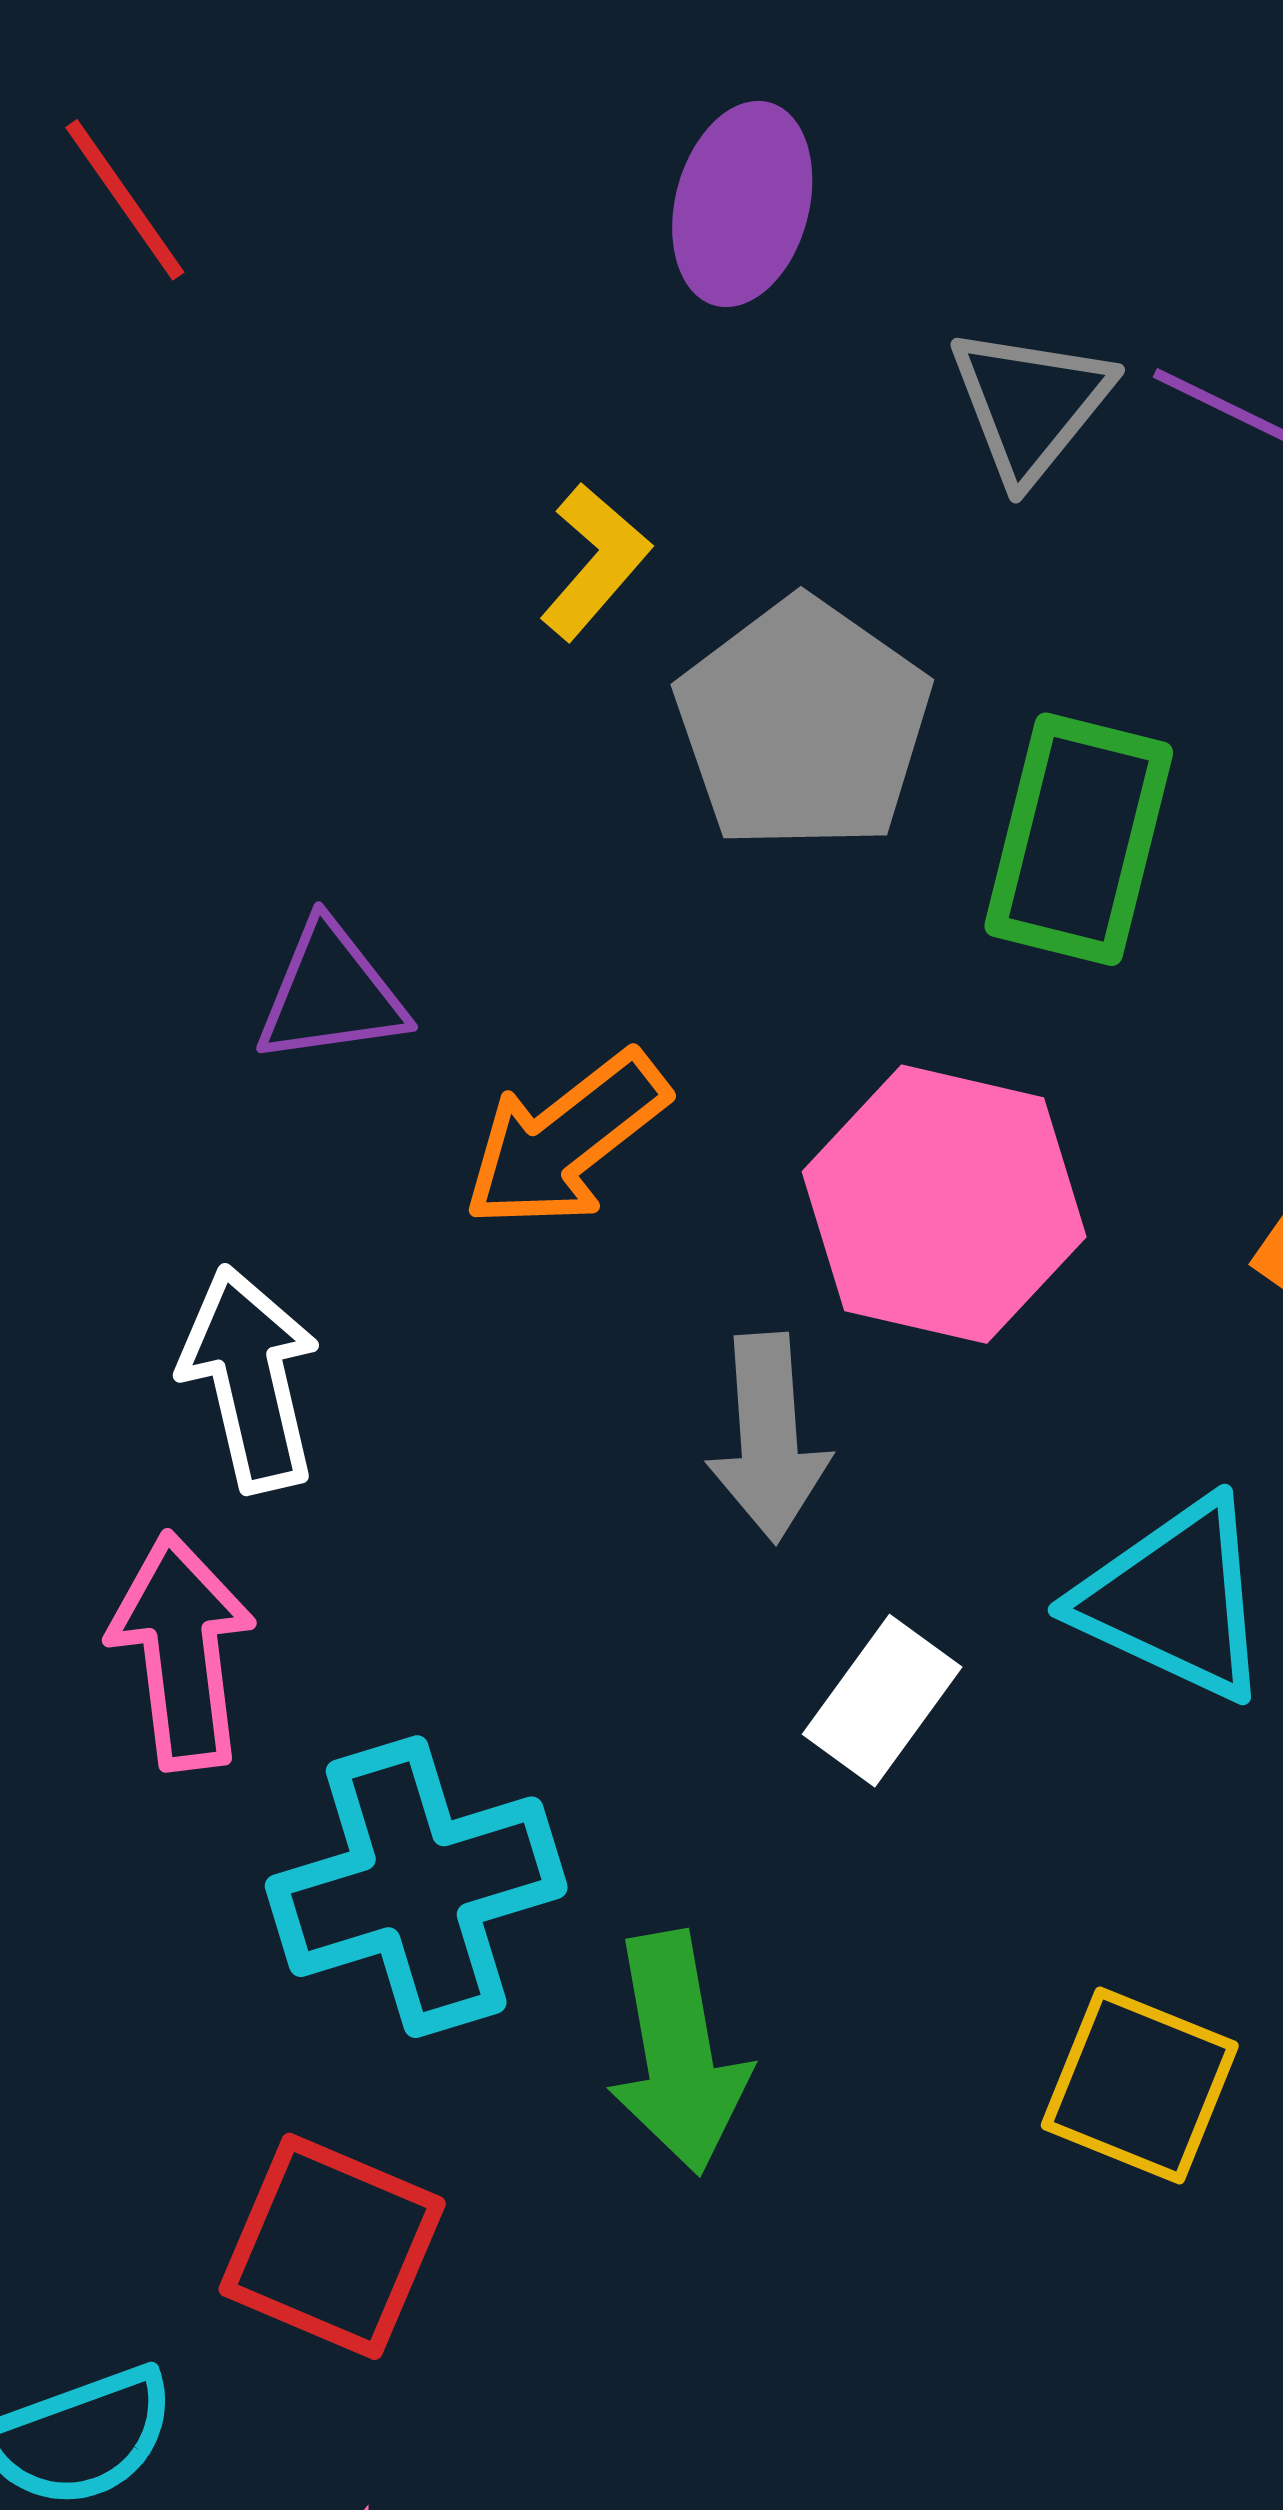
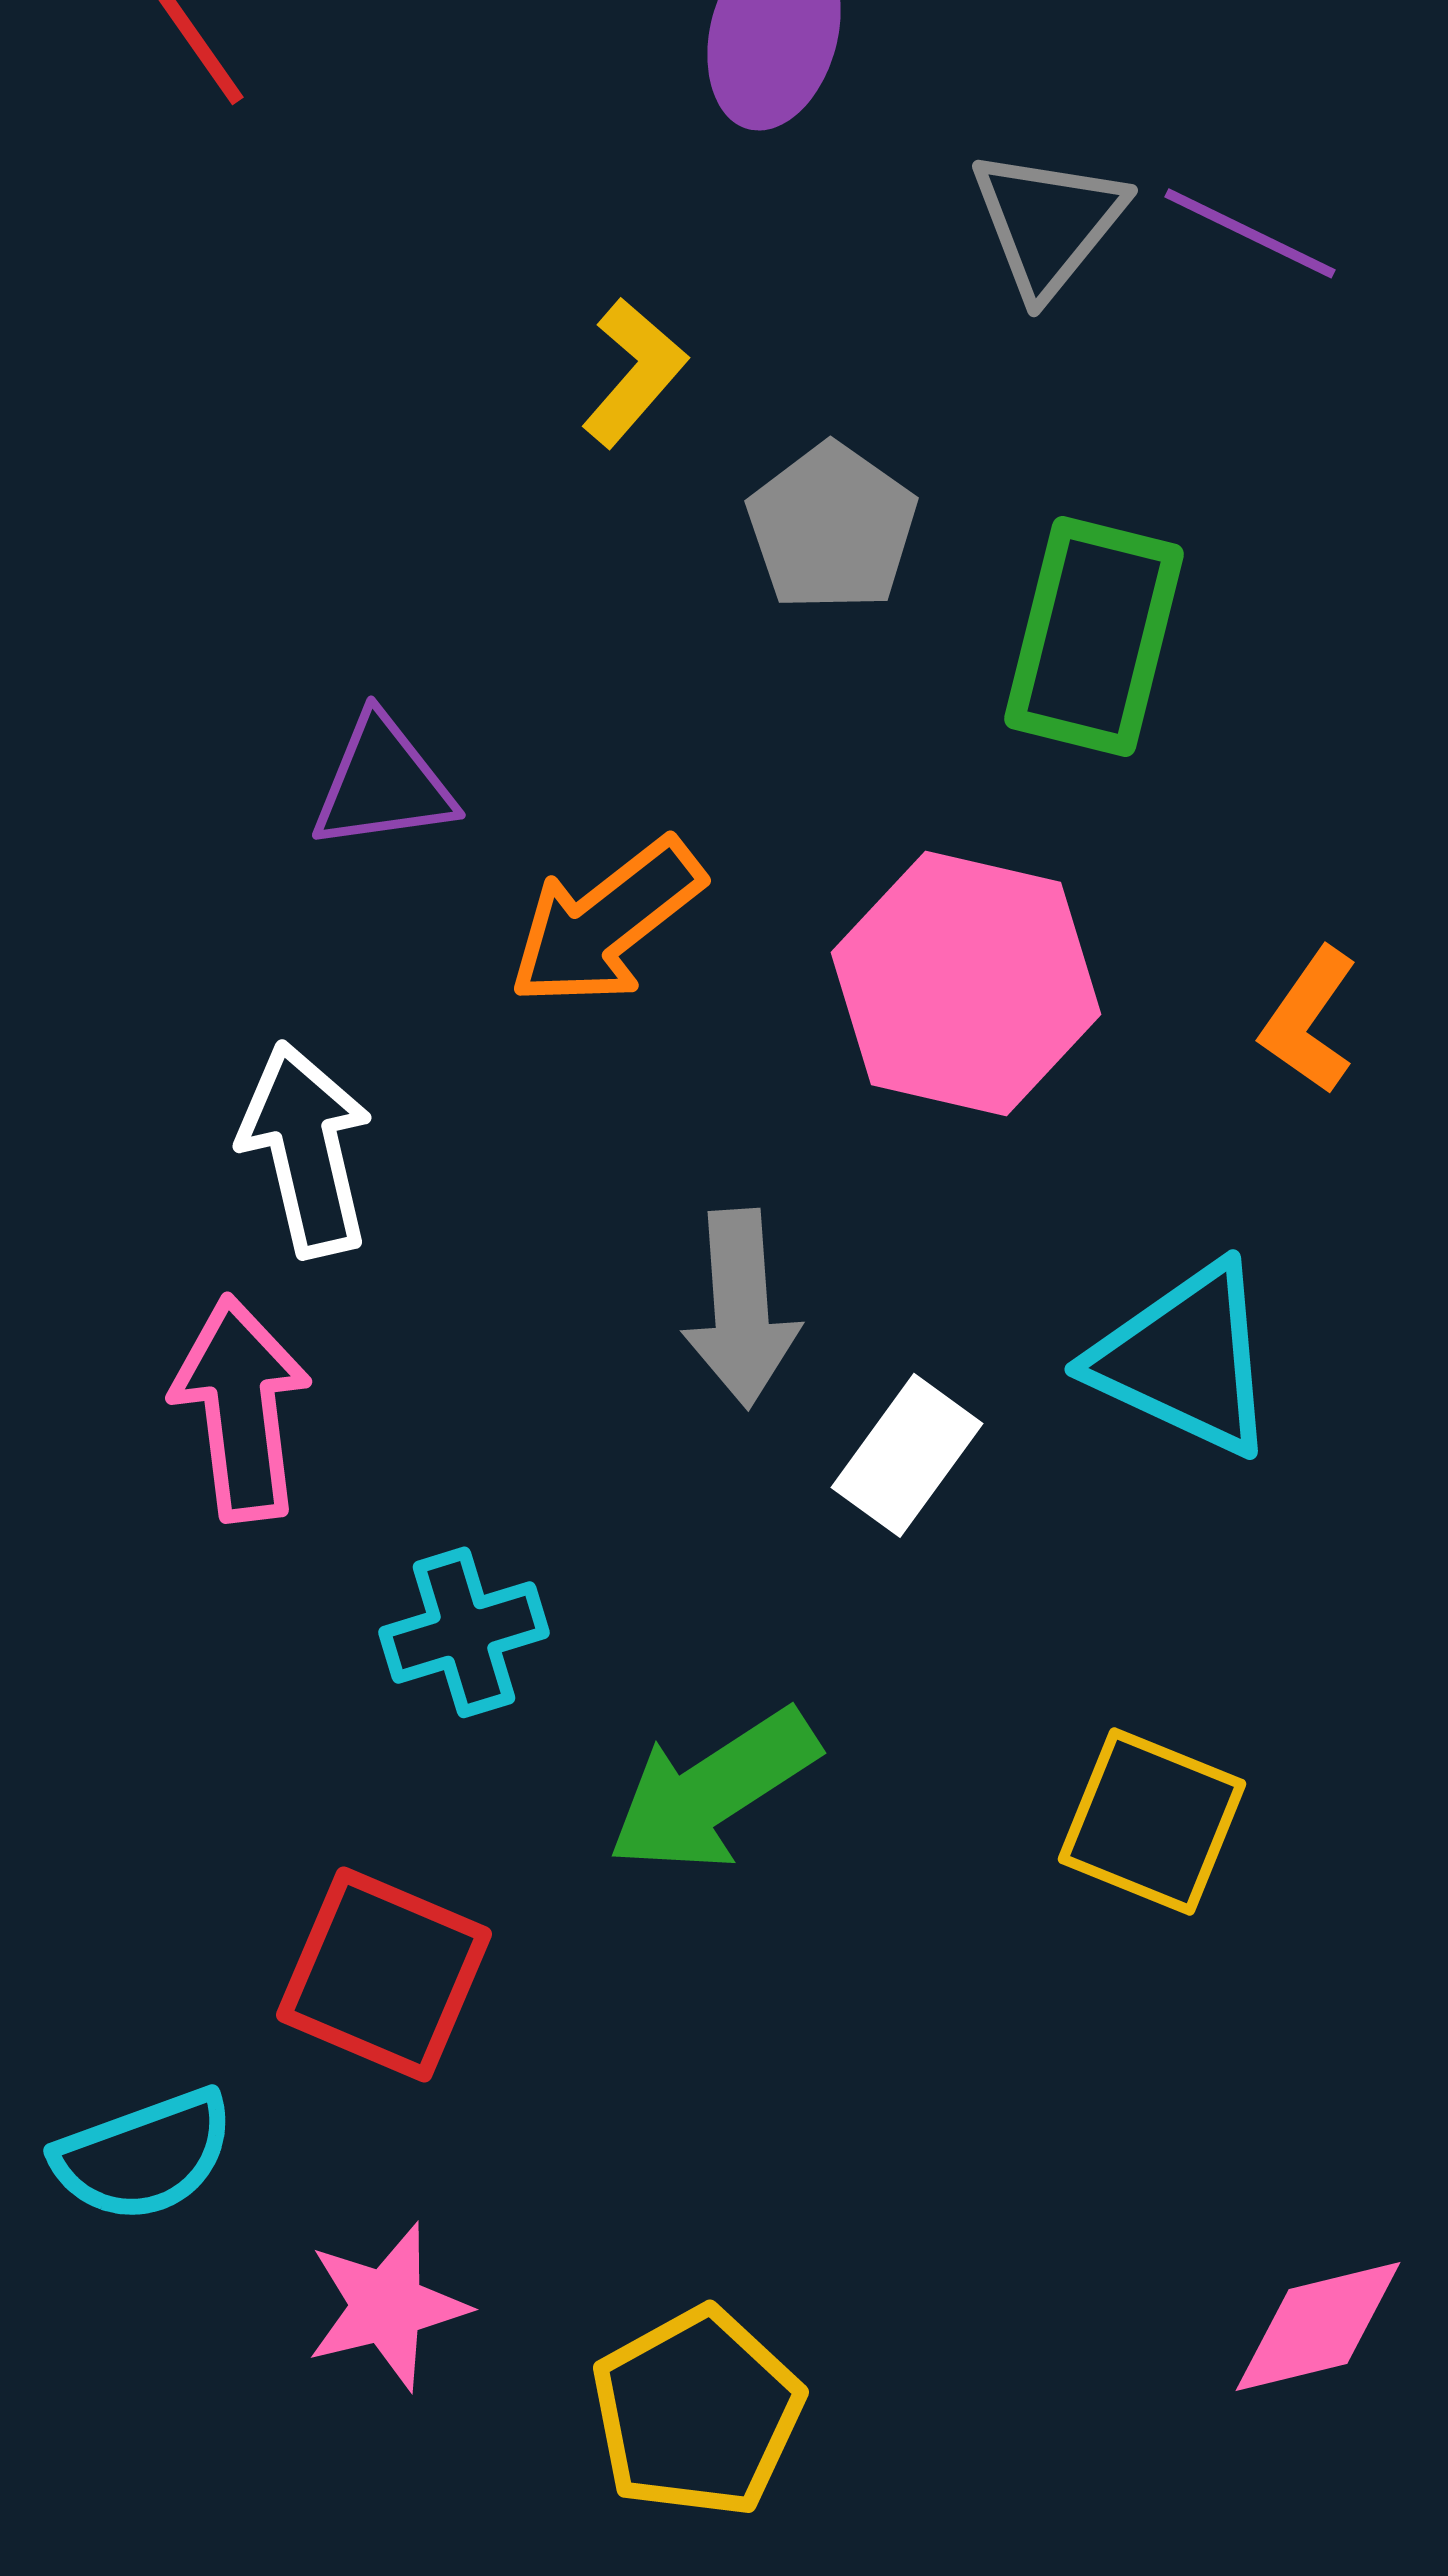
gray pentagon: (803, 725) -> (832, 527), size x0.7
gray arrow: (769, 1438) -> (741, 1308), moved
cyan cross: (416, 1887) -> (464, 1632), size x0.6
green arrow: (678, 2053) -> (713, 1790), turned 67

